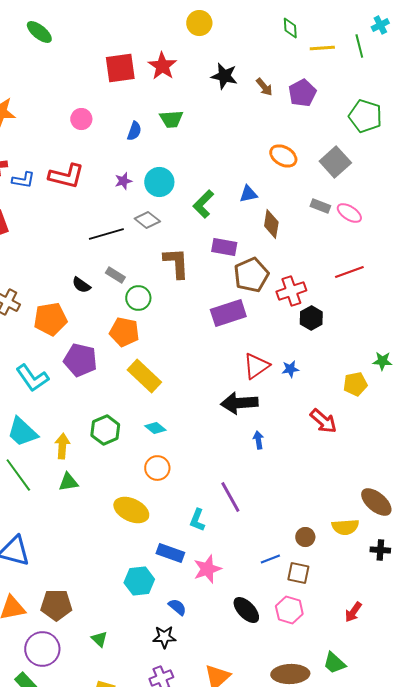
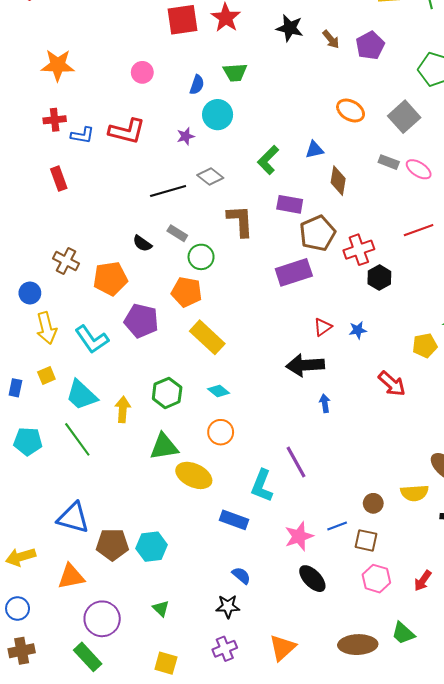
cyan circle: (159, 182) -> (218, 115), moved
red triangle: (256, 366) -> (323, 327), size x0.7
green triangle: (68, 482) -> (164, 447), moved, size x1.4
cyan L-shape: (197, 520) -> (262, 486), size x1.4
pink star: (207, 569) -> (299, 536), moved
cyan hexagon: (139, 581) -> (152, 547), moved
brown pentagon: (56, 605) -> (112, 545), moved
pink hexagon: (289, 610) -> (376, 579), moved

